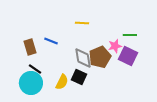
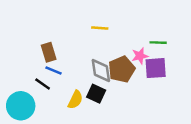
blue line: (51, 41) -> (54, 71), moved
brown rectangle: (30, 47) -> (49, 52), moved
purple square: (128, 56) -> (156, 68), turned -30
cyan circle: (31, 83) -> (21, 106), moved

